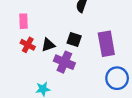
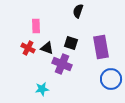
pink rectangle: (23, 21) -> (36, 26), moved
black triangle: (48, 45) -> (47, 48), turned 40

